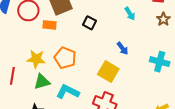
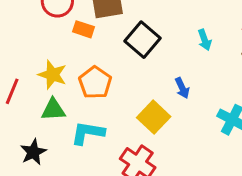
black square: (89, 23) -> (142, 40), size x1.6
cyan L-shape: (68, 92) -> (88, 133), turned -30

